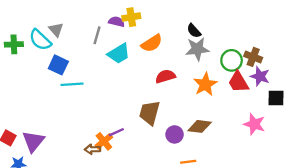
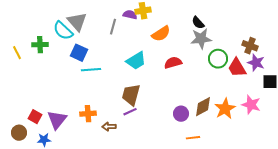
gray triangle: (56, 30) -> (77, 22), size x1.5
green cross: (14, 44) -> (40, 45), moved
cyan trapezoid: (119, 54) -> (136, 61), moved
green circle: (232, 60) -> (218, 59), moved
orange star: (205, 84) -> (225, 109), moved
brown trapezoid: (149, 113) -> (131, 95), moved
brown diamond: (200, 126) -> (203, 107), turned -35
orange cross: (104, 141) -> (88, 114), moved, turned 35

